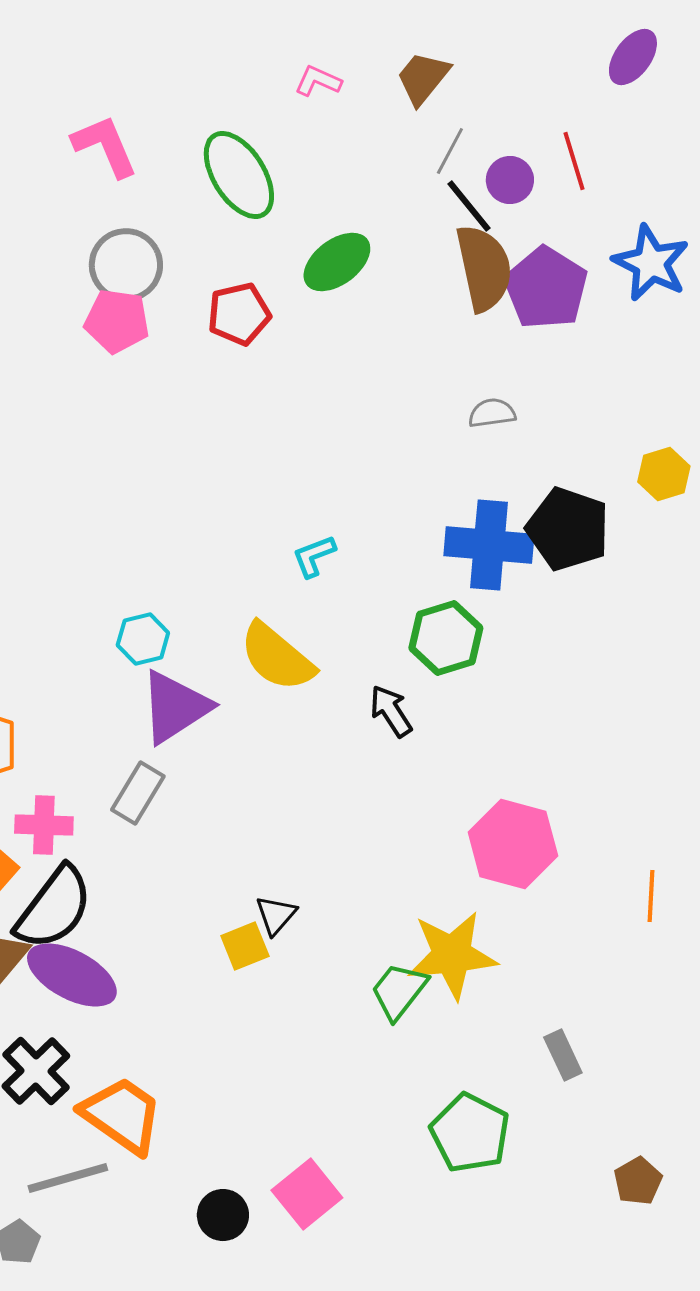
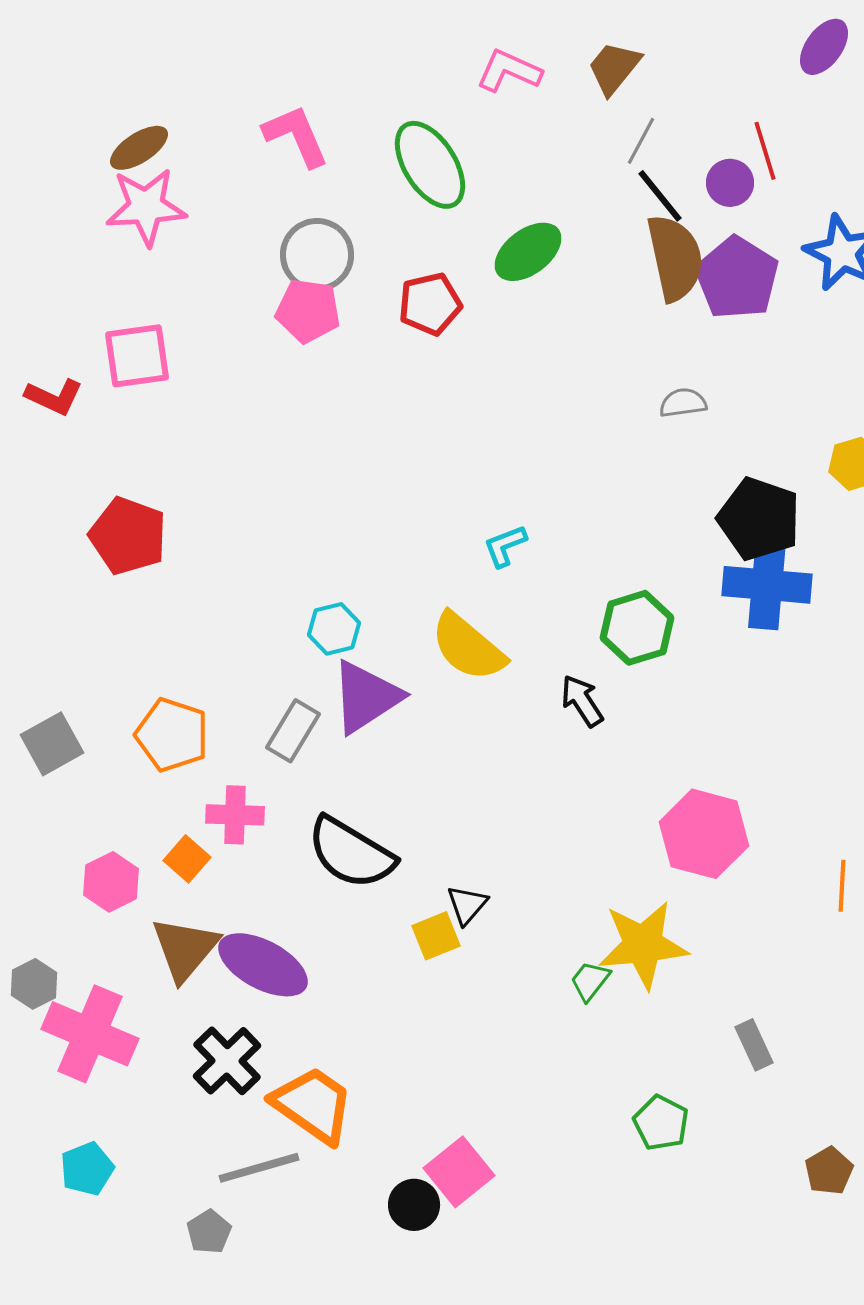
pink L-shape: (318, 81) -> (509, 71), size x1.4
purple circle: (510, 180) -> (730, 183), moved
blue cross: (489, 545) -> (767, 585), moved
gray rectangle: (138, 793) -> (293, 731), moved
black semicircle: (54, 908) -> (351, 853), moved, turned 84
green trapezoid: (399, 991) -> (590, 981), size x0.7
green pentagon: (470, 1133) -> (661, 1123), size x0.7
pink square: (307, 1194) -> (459, 1172), moved

